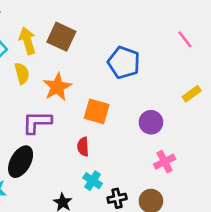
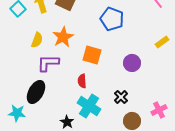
yellow semicircle: (22, 73) -> (37, 40), moved, turned 35
pink cross: (165, 162) -> (159, 110), moved
cyan cross: (93, 181) -> (89, 106), size x1.6
black cross: (117, 198) -> (121, 97), moved, turned -32

